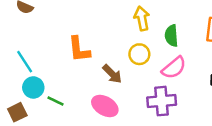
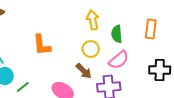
brown arrow: (112, 74) -> (84, 71), moved
green line: (56, 101) -> (23, 87), turned -64

